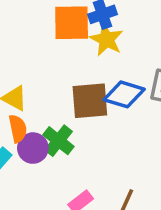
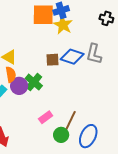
brown square: (90, 101) -> (52, 60), size x0.6

